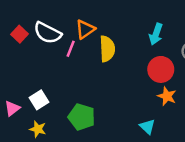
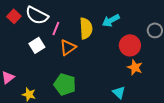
orange triangle: (85, 29) -> (68, 47), moved
cyan arrow: (156, 34) -> (111, 20), moved, turned 42
white square: (39, 100) -> (37, 45), moved

